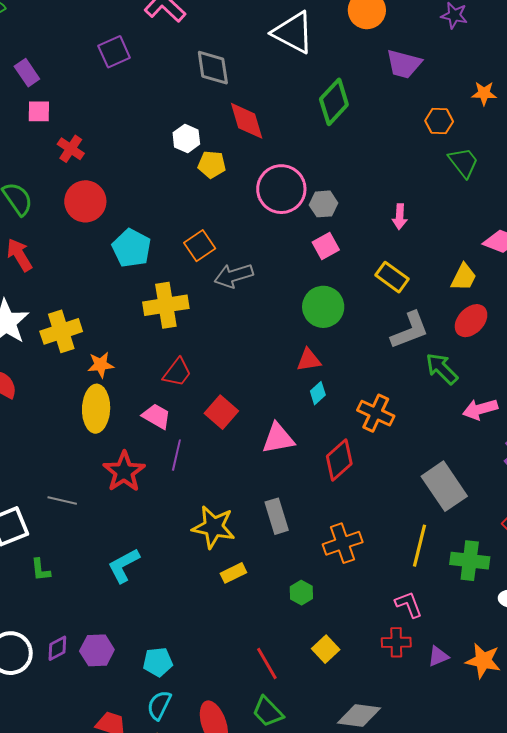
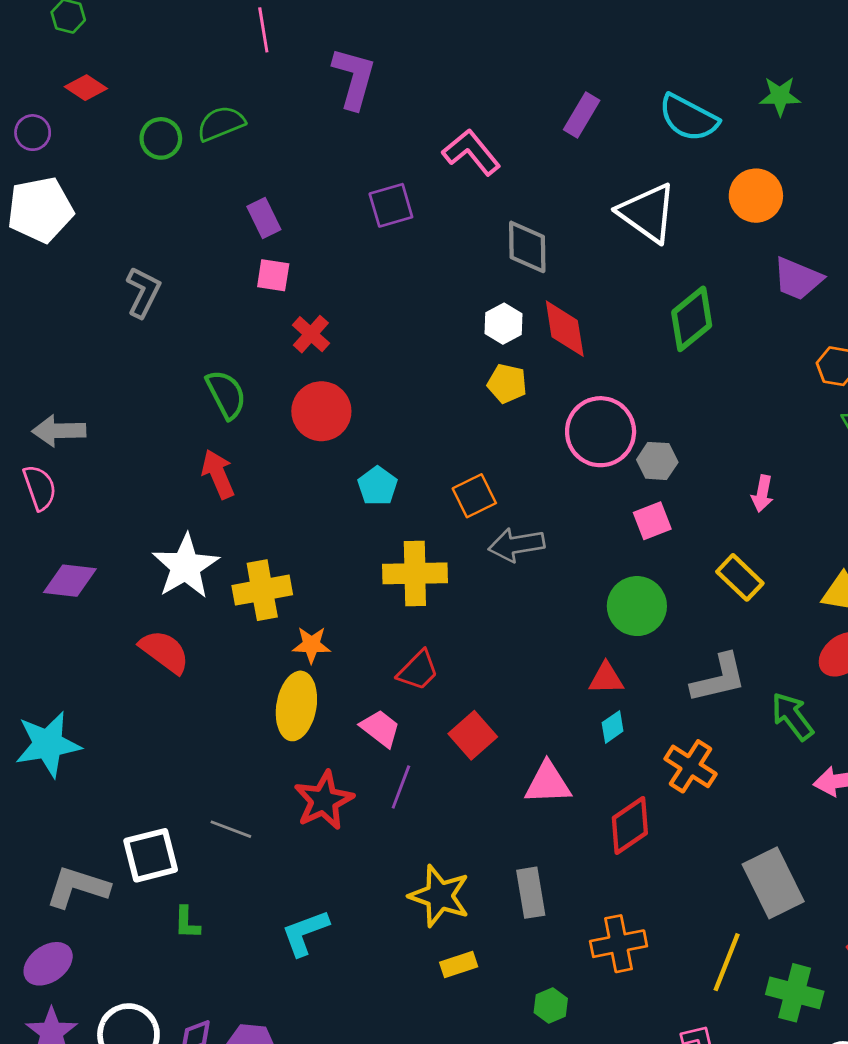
white hexagon: (186, 138) -> (503, 324), moved
cyan pentagon: (131, 248) -> (378, 486), size x0.7
gray L-shape: (410, 330) -> (719, 678), moved

